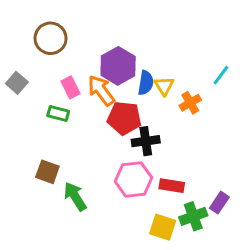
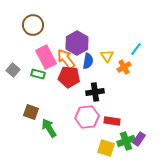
cyan line: (221, 75) -> (136, 49), moved
gray square: (17, 83) -> (13, 70), moved
blue semicircle: (146, 83) -> (88, 61), moved
pink rectangle: (71, 87) -> (46, 57), size x1.6
red pentagon: (124, 118) -> (69, 77), moved
purple rectangle: (219, 203) -> (139, 139), moved

